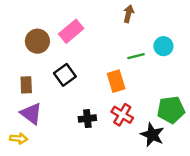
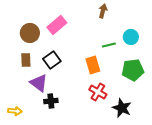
brown rectangle: (26, 85) -> (26, 60), moved
green pentagon: (171, 110) -> (133, 70), moved
purple triangle: (31, 114) -> (39, 83), moved
black cross: (87, 119) -> (51, 101), moved

